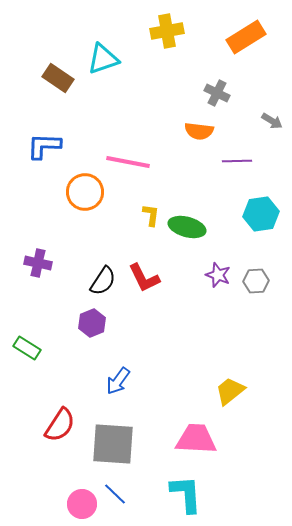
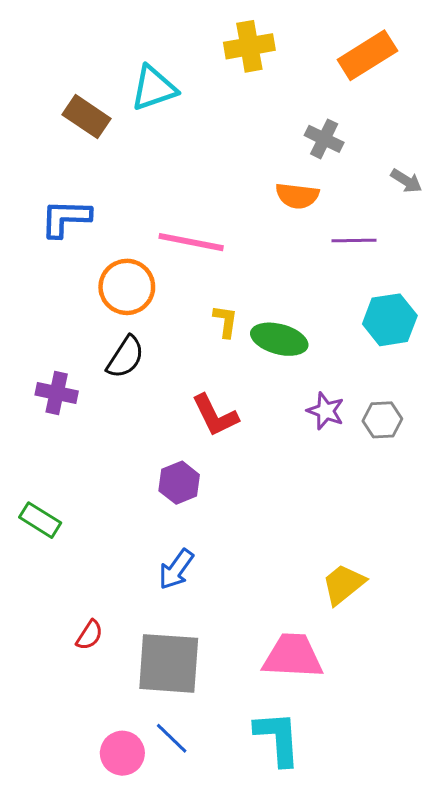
black semicircle: (103, 281) -> (125, 357), moved
purple hexagon: (92, 323) -> (179, 483), moved
red semicircle: (60, 425) -> (89, 635), size x0.6

